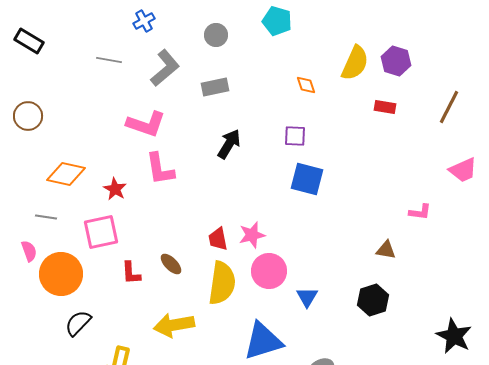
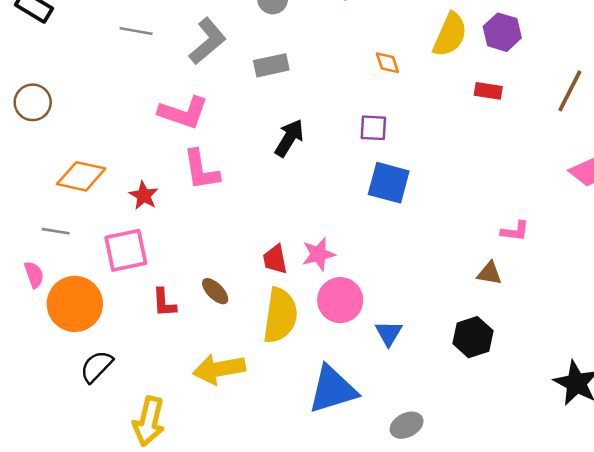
pink L-shape: (420, 212) -> (515, 231), moved

